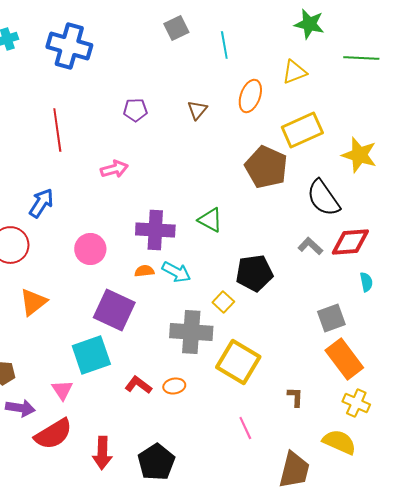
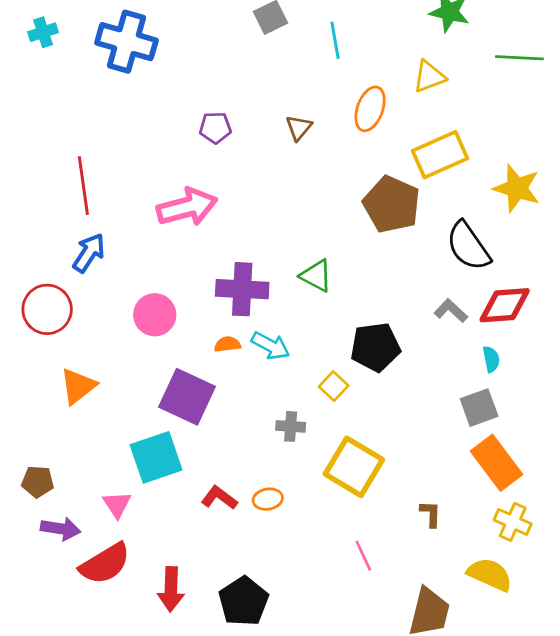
red line: (57, 130) -> (83, 186), moved
pink arrow: (114, 169) -> (187, 207), size x1.6
cyan semicircle: (366, 282) -> (491, 359), moved
gray cross: (191, 332) -> (291, 426), size x0.5

